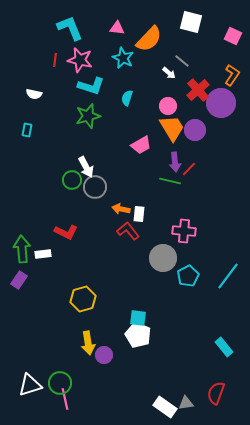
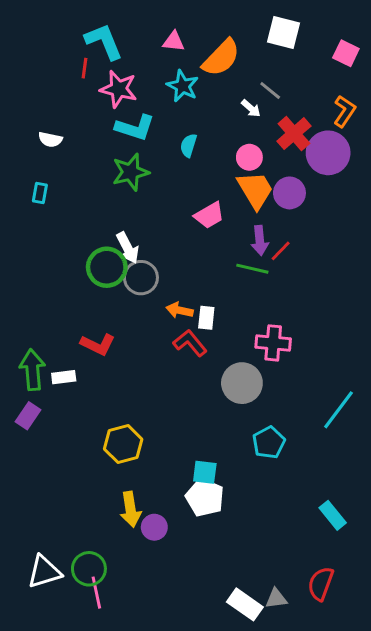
red line: (55, 60) -> (84, 68), moved
green circle: (72, 180) -> (107, 267), size x1.4
cyan pentagon: (188, 276) -> (269, 443), moved

